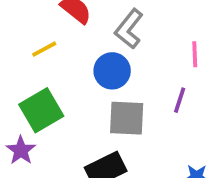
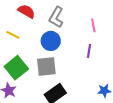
yellow line: (44, 49) -> (13, 35), turned 64
gray square: (127, 118) -> (46, 67), moved

